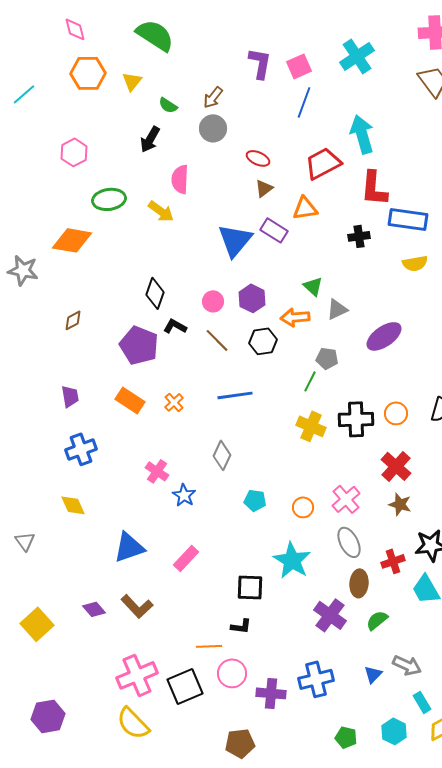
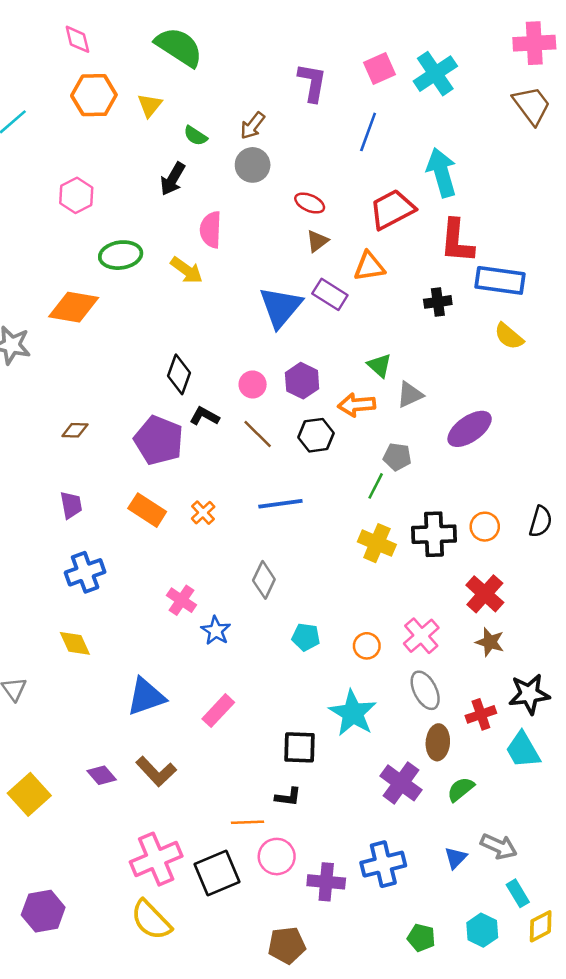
pink square: (299, 66) -> (379, 69), moved
yellow semicircle: (415, 263) -> (509, 336), turned 50
brown diamond: (73, 320) -> (75, 430), moved, turned 30

